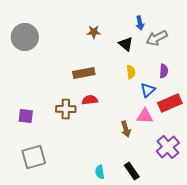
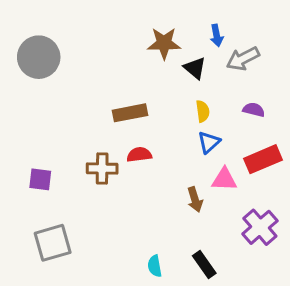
brown star: (94, 32) -> (164, 43), moved, size x1.5
purple semicircle: (164, 71) -> (254, 110), turned -80
blue triangle: (148, 90) -> (209, 142), moved

